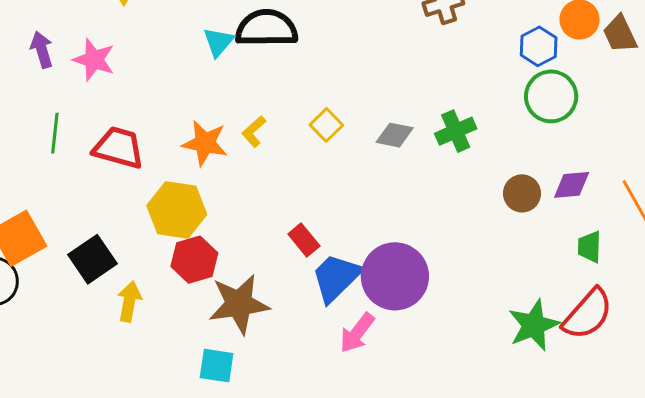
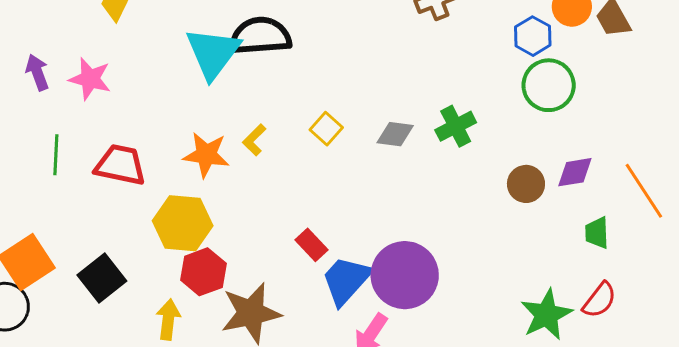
cyan triangle: (218, 42) -> (213, 53), size x1.8
yellow arrow: (129, 301) -> (168, 320), moved
red semicircle: (588, 314) -> (599, 300), size x0.7

